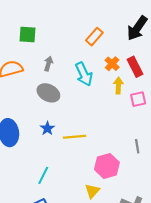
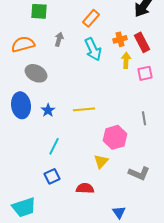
orange rectangle: (94, 37) -> (91, 18), moved
orange cross: (112, 64) -> (120, 39), turned 32
gray ellipse: (48, 93) -> (36, 73), moved
blue star: (47, 128) -> (48, 110), moved

